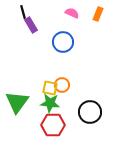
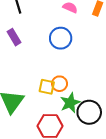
purple rectangle: (31, 25) -> (14, 37), moved
green star: (50, 103) -> (70, 103), moved, turned -30

